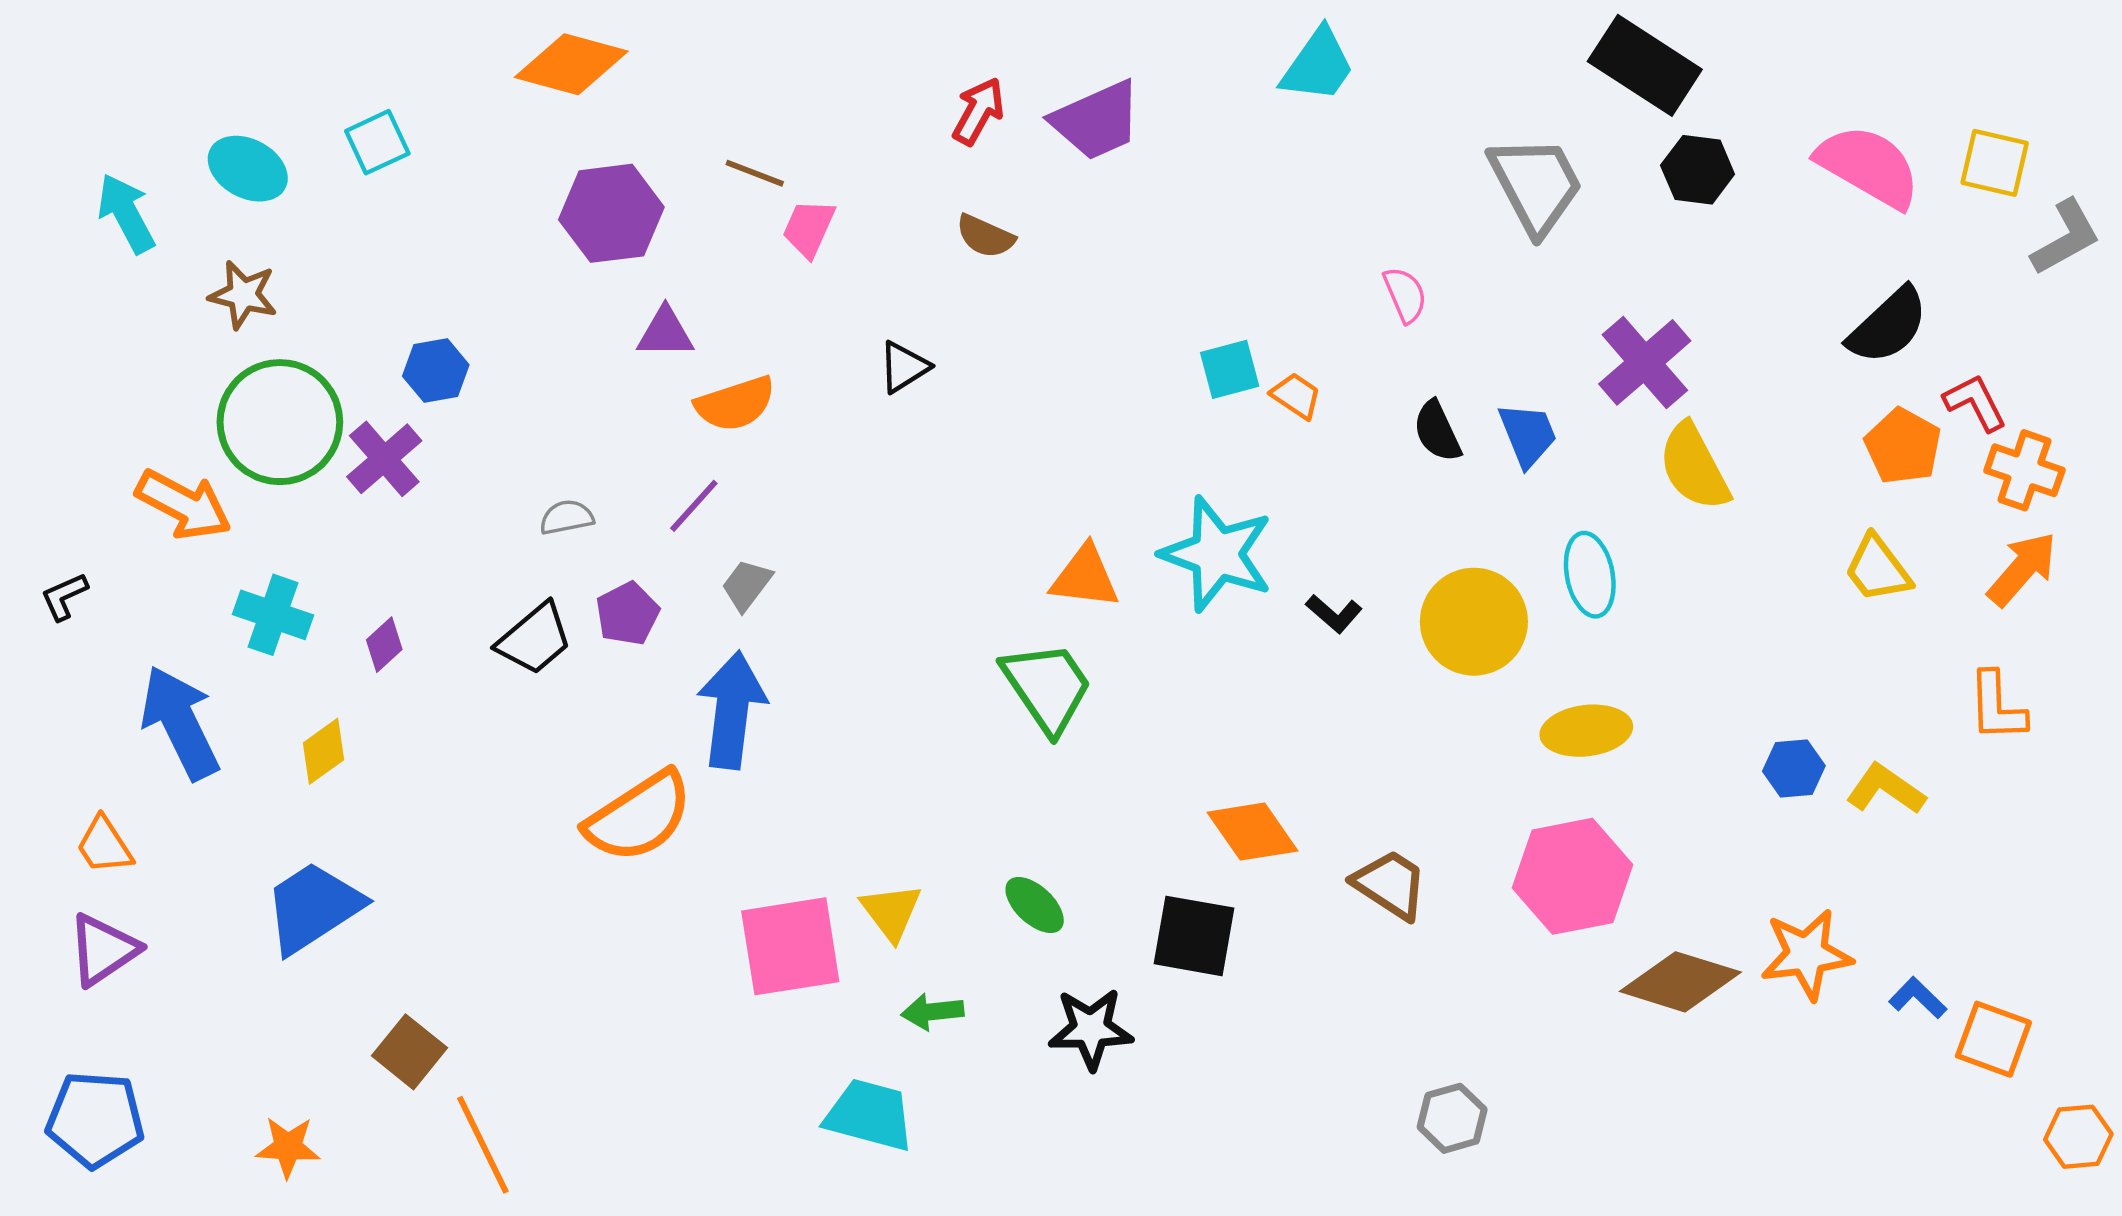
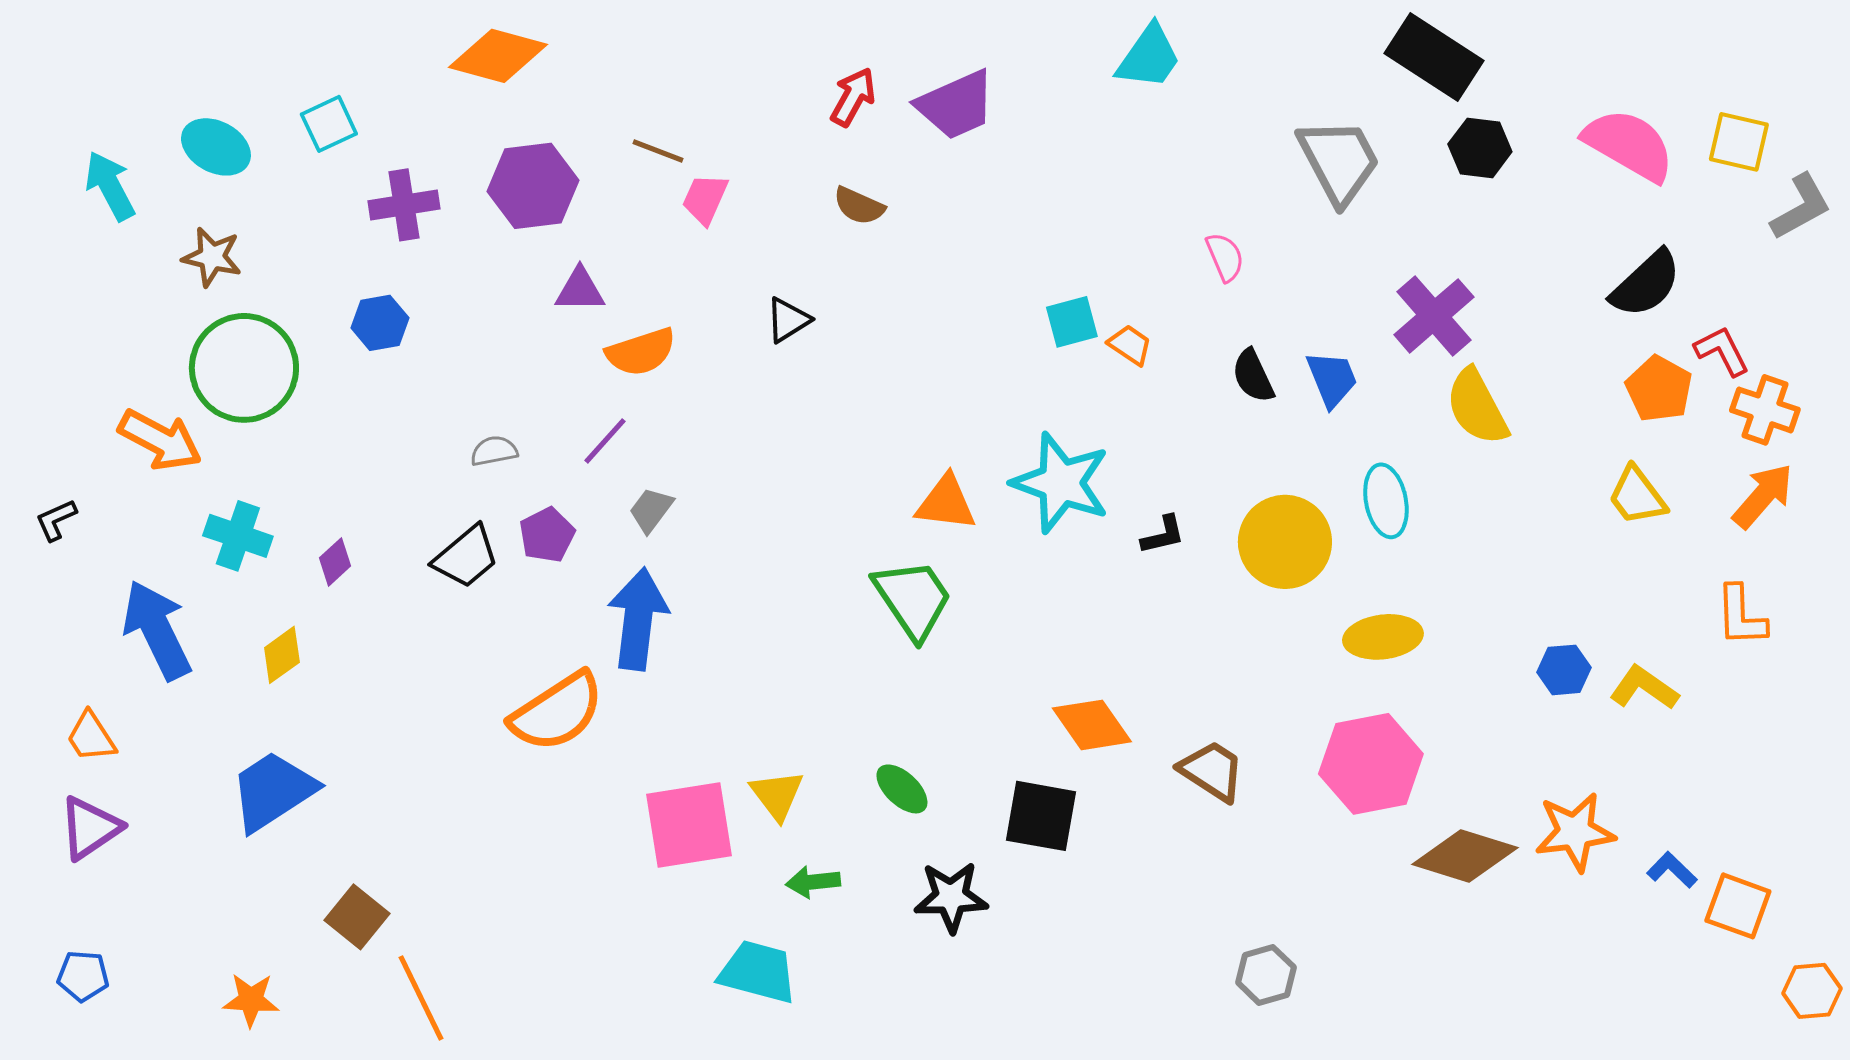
purple cross: (384, 459) -> (404, 205), moved, turned 32
black L-shape: (1334, 614) -> (1163, 535), turned -54
blue pentagon: (95, 1119) -> (83, 976), size x0.6

